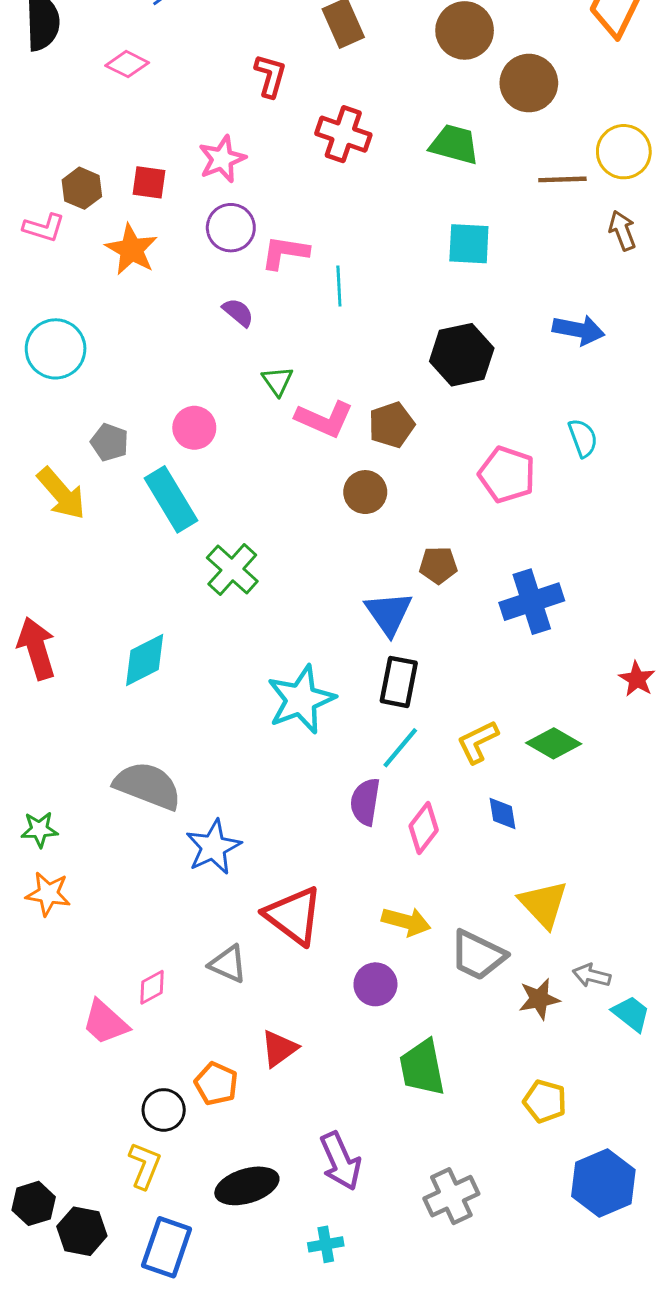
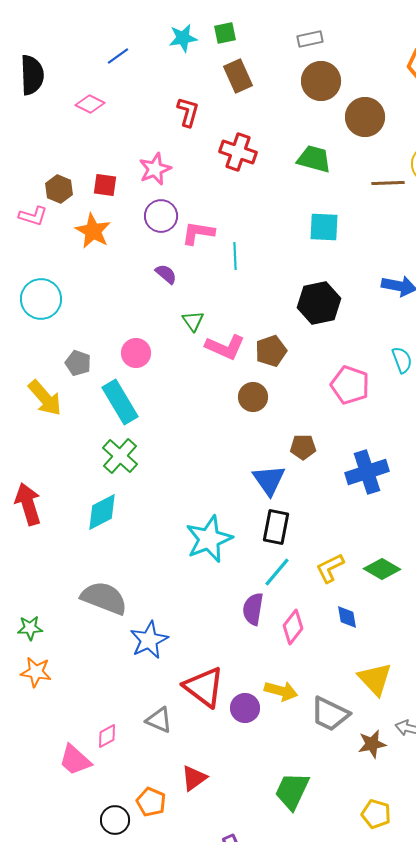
green cross: (232, 569) -> (120, 456), moved
purple circle: (375, 984) -> (245, 708), moved
green trapezoid: (422, 1068) -> (292, 791), turned 36

